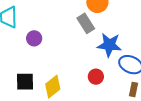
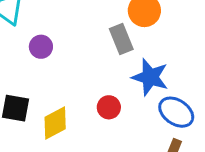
red circle: (96, 77) -> (109, 107), moved

